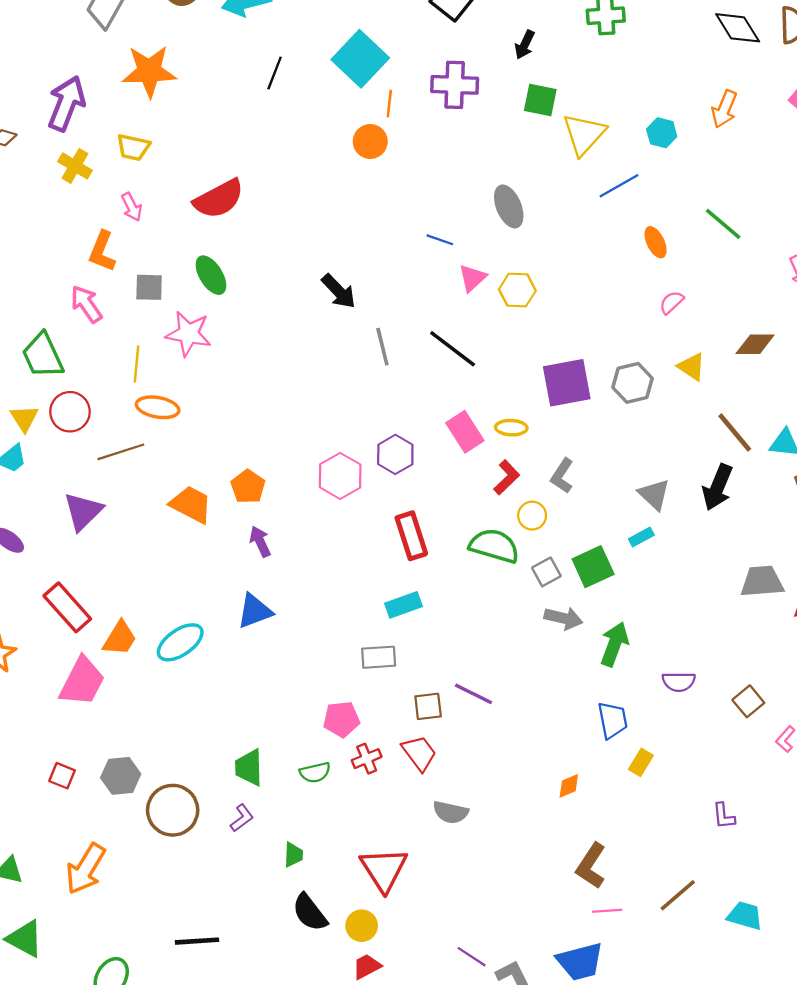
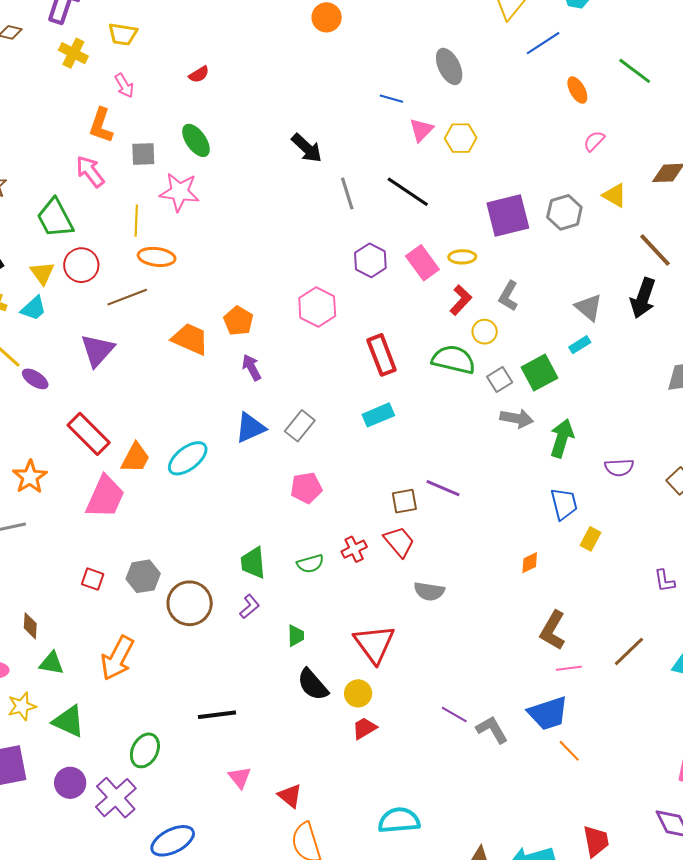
red semicircle: (219, 199) -> (199, 74), size x0.5
purple hexagon: (395, 454) -> (370, 260), moved
gray rectangle: (379, 657) -> (300, 426), moved, turned -44
pink pentagon: (341, 719) -> (306, 488), moved

